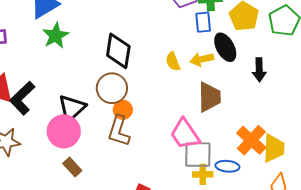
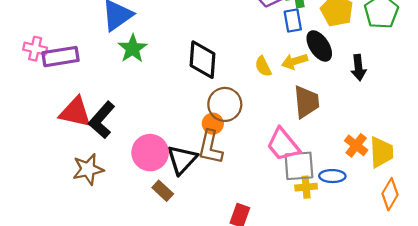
brown circle: (112, 88) -> (225, 104), moved
black triangle: (72, 108) -> (182, 160), moved
orange cross: (251, 140) -> (356, 145), size x0.7

